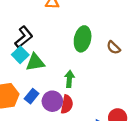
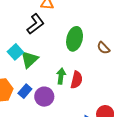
black L-shape: (24, 37) -> (35, 24), moved
green triangle: (35, 62) -> (29, 59), turned -36
red semicircle: (67, 104) -> (77, 80), moved

